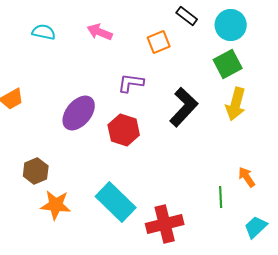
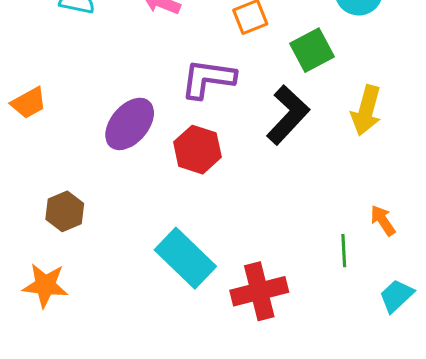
green square: (228, 64) -> (312, 50), moved
purple L-shape: (131, 83) -> (208, 79), size x1.4
orange star: (56, 205) -> (45, 285), moved

